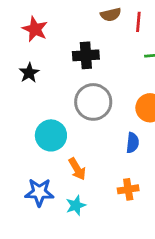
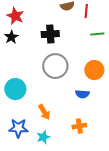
black star: (29, 73) -> (11, 37), moved
cyan circle: (51, 135) -> (15, 89), moved
blue semicircle: (133, 143) -> (82, 94), turned 88

